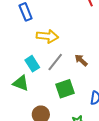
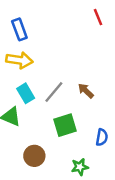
yellow arrow: (47, 36) -> (19, 60), moved

